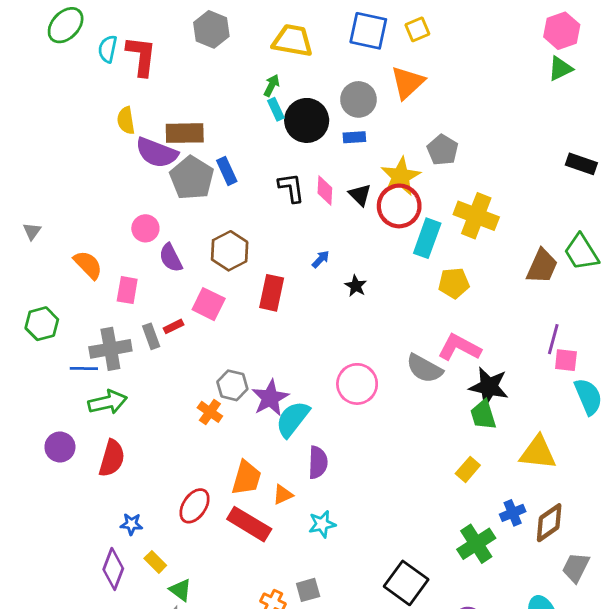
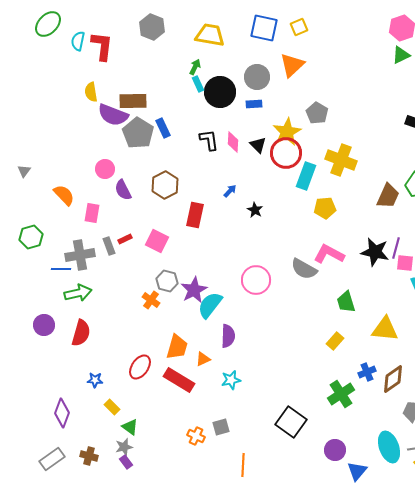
pink square: (209, 304) -> (157, 241), moved
black star: (489, 387) -> (375, 252), moved
purple diamond: (113, 569) -> (62, 413), moved

